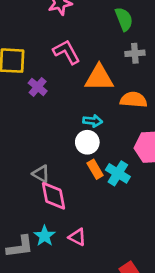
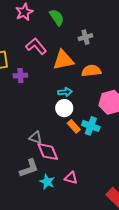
green semicircle: (124, 19) -> (57, 17), moved
purple cross: (38, 87) -> (20, 76), turned -32
gray L-shape: (20, 247) -> (29, 168), moved

